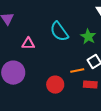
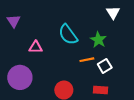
orange line: (77, 71) -> (87, 60), moved

